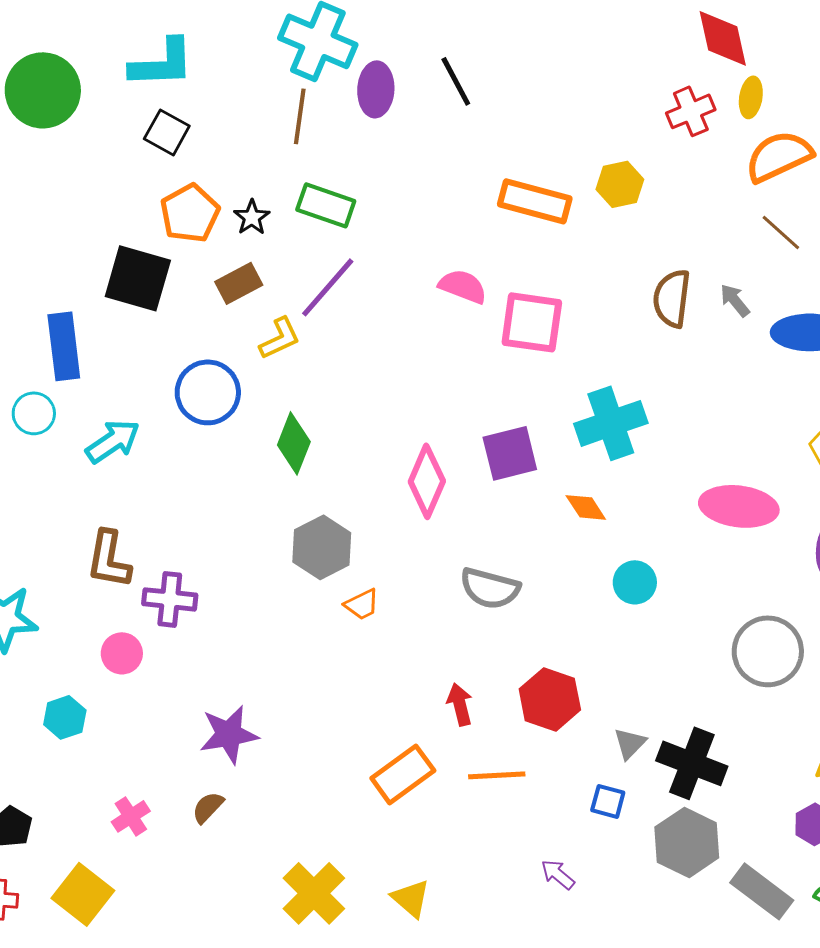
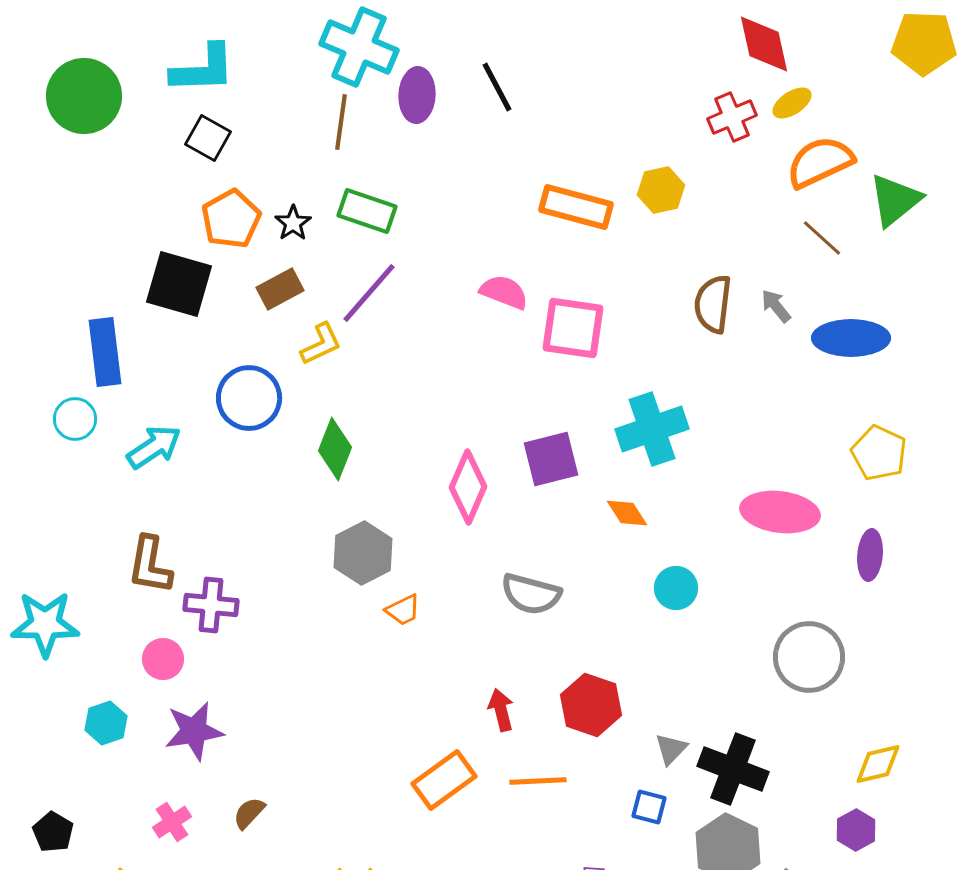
yellow ellipse: (751, 97) -> (792, 103), turned 48
purple star: (229, 734) -> (194, 731), moved

